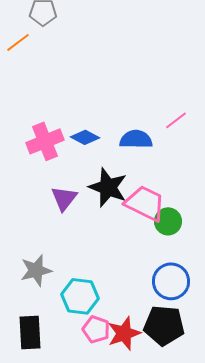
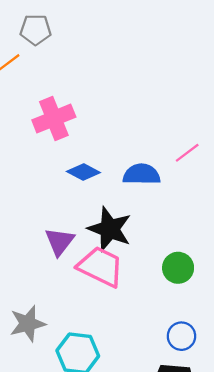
pink cross: (45, 141) -> (54, 119), moved
pink trapezoid: (145, 203) -> (101, 267), moved
blue circle: (171, 281) -> (181, 336), size x0.7

